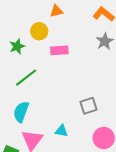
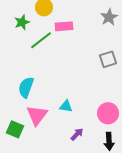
green line: (26, 78) -> (41, 40), moved
gray square: (89, 106) -> (108, 59), moved

